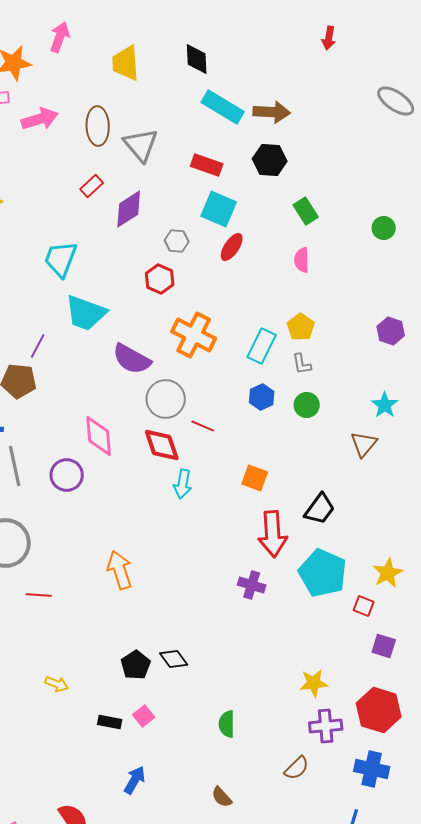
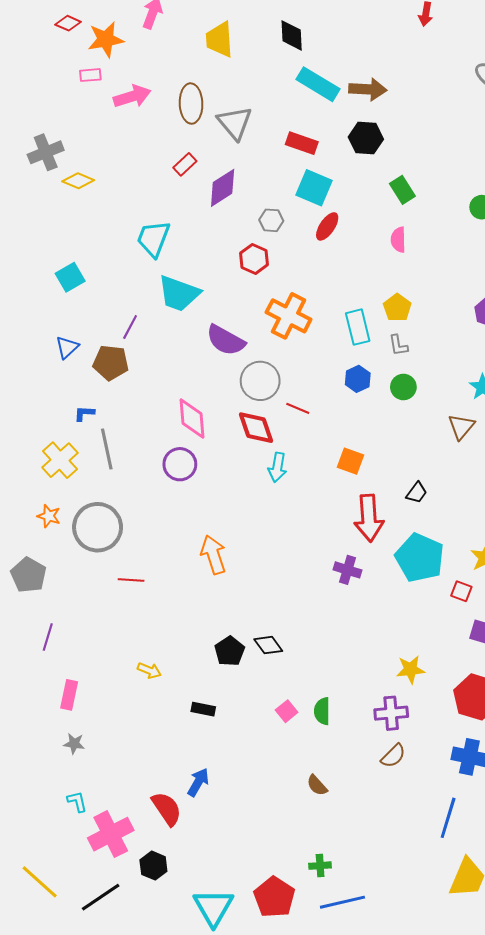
cyan rectangle: (262, 346) -> (358, 327), turned -40
purple circle: (67, 475) -> (180, 464), moved
black trapezoid: (320, 509) -> (417, 493), size x0.7
pink square: (144, 716) -> (287, 711), moved
purple cross: (326, 726) -> (391, 713), moved
blue arrow: (135, 780) -> (198, 782), moved

